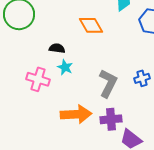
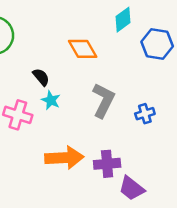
black semicircle: (57, 48) -> (41, 77), turned 42
gray L-shape: (108, 83) -> (103, 100), moved

